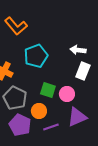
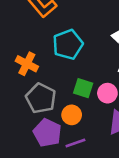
purple line: (51, 127) -> (75, 143), moved

